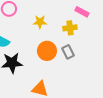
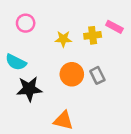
yellow cross: (70, 28) -> (93, 35), moved

